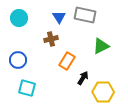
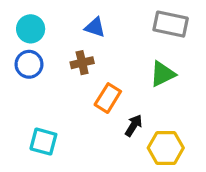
gray rectangle: (85, 15) -> (171, 24), moved
blue triangle: (59, 17) -> (95, 27), turned -40
blue circle: (18, 60) -> (29, 64), moved

